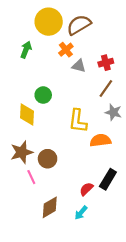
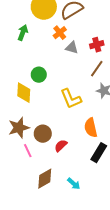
yellow L-shape: (78, 121) -> (71, 99), turned -30
orange semicircle: (100, 140) -> (91, 128), moved, turned -96
red semicircle: (86, 189) -> (61, 146), moved
cyan arrow: (81, 213) -> (74, 184), turned -88

